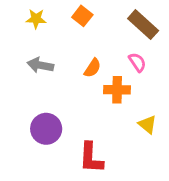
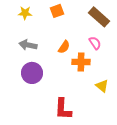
orange square: (82, 16) -> (57, 11), turned 32
purple circle: (46, 129) -> (32, 73), moved

